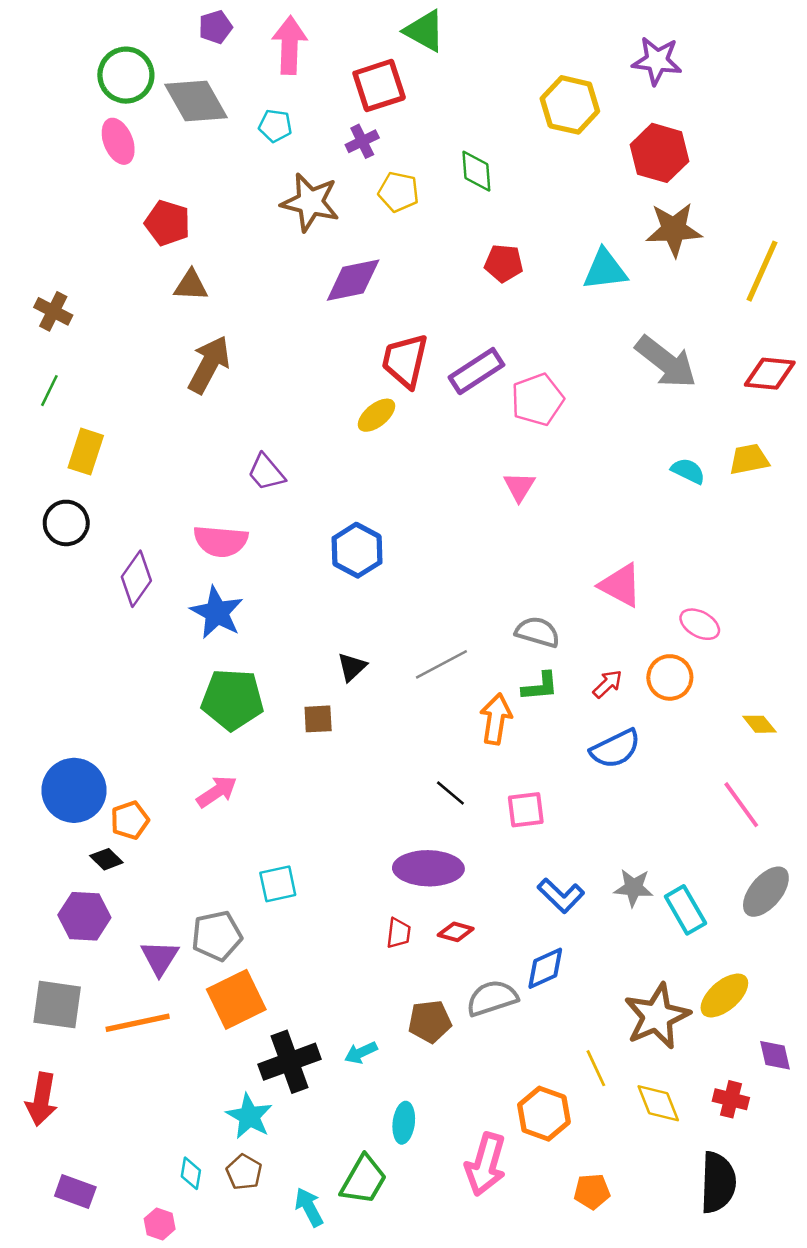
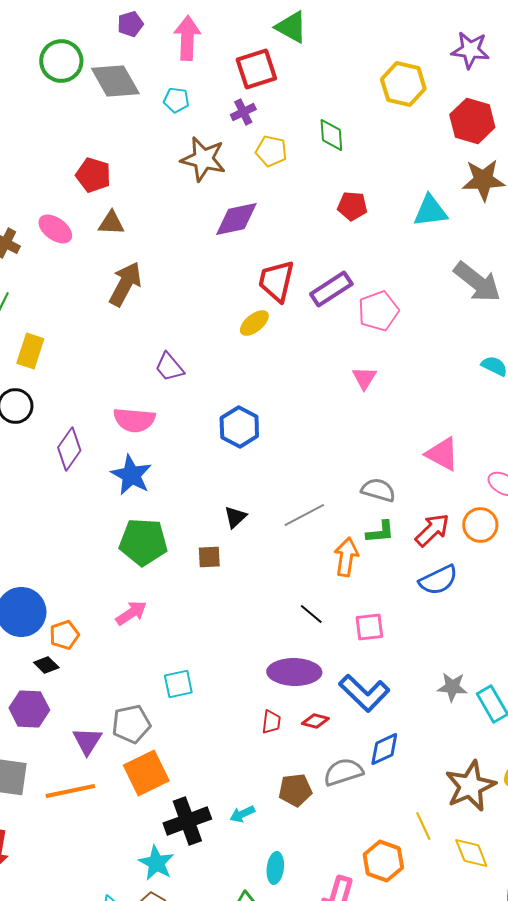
pink ellipse: (118, 141) -> (55, 229), moved, turned -32
red arrow: (608, 684) -> (432, 530), size x1.5
blue L-shape: (561, 896) -> (364, 693), moved, size x1.4

